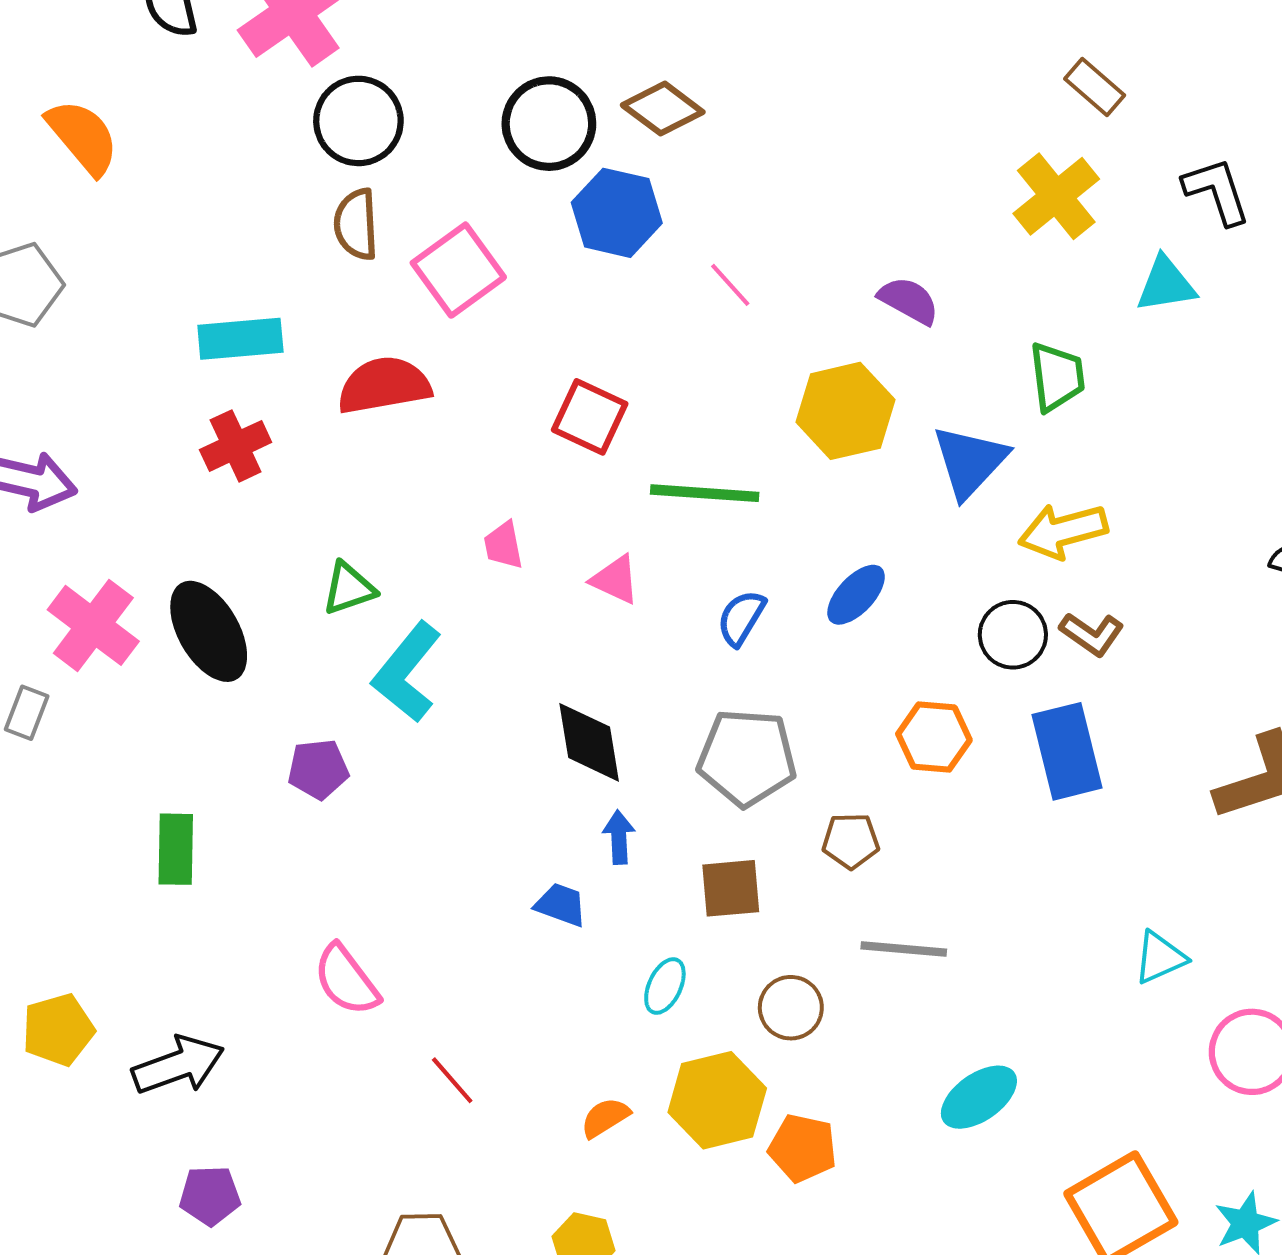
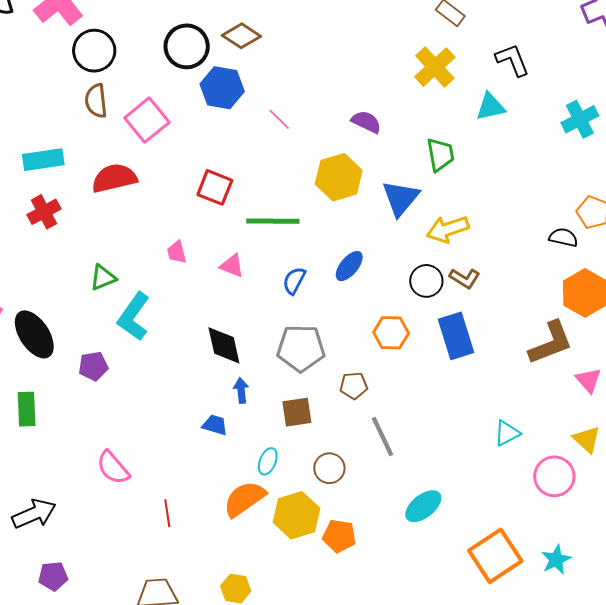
black ellipse: (209, 631) -> (34, 334), moved
gray line: (904, 949) -> (383, 436), turned 63
red line: (452, 1080) -> (167, 513), turned 36
orange semicircle: (605, 1118) -> (244, 499), moved, size x1.8

